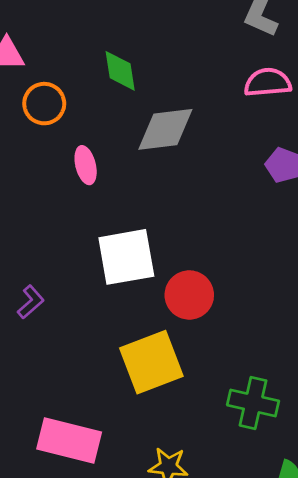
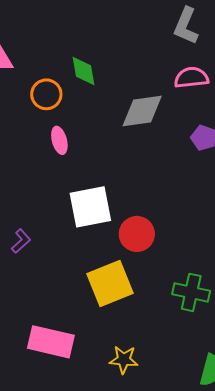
orange circle: (44, 104) -> (46, 94), moved
gray diamond: (165, 129) -> (142, 111), moved
green cross: (253, 403) -> (191, 292), moved

